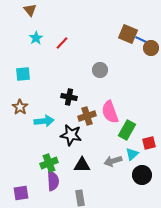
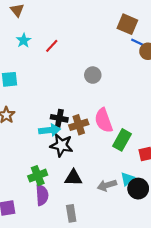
brown square: (128, 34) -> (127, 24), moved
black cross: (69, 97) -> (59, 118), moved
cyan arrow: (44, 121) -> (50, 130), moved
cyan triangle: (132, 154) -> (127, 179), moved
gray arrow: (113, 161) -> (107, 185), moved

